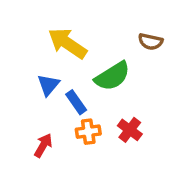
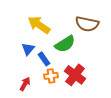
brown semicircle: (151, 42) -> (87, 24), size x1.6
red cross: (130, 130) -> (75, 75), size x1.5

